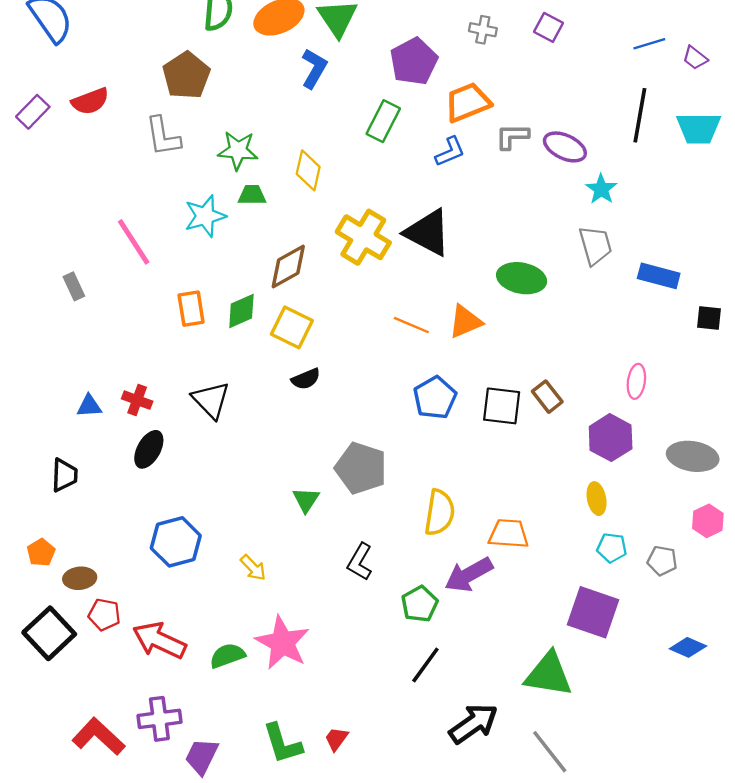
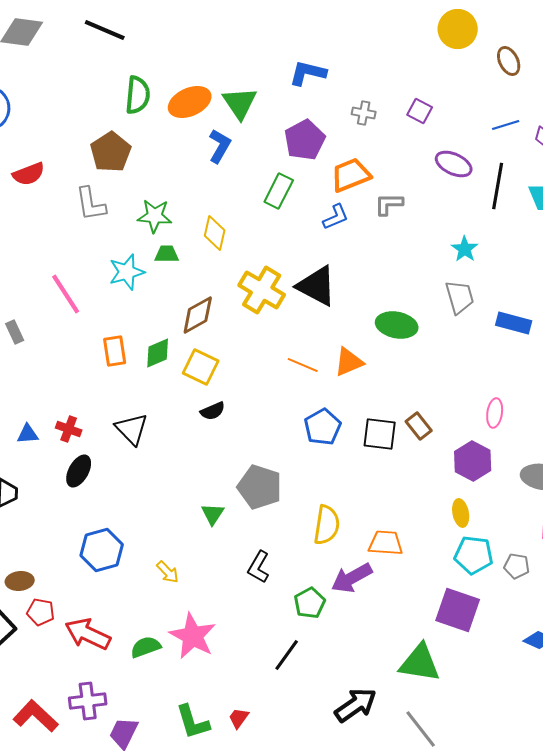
purple ellipse: (565, 147) -> (454, 164), moved
cyan pentagon: (612, 548) -> (474, 555), size x1.5
black line: (425, 665) -> (287, 655), moved

